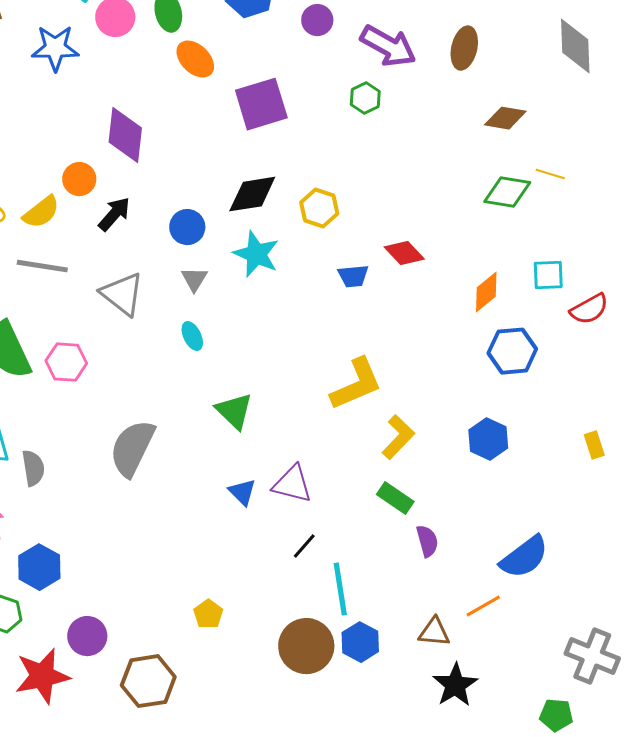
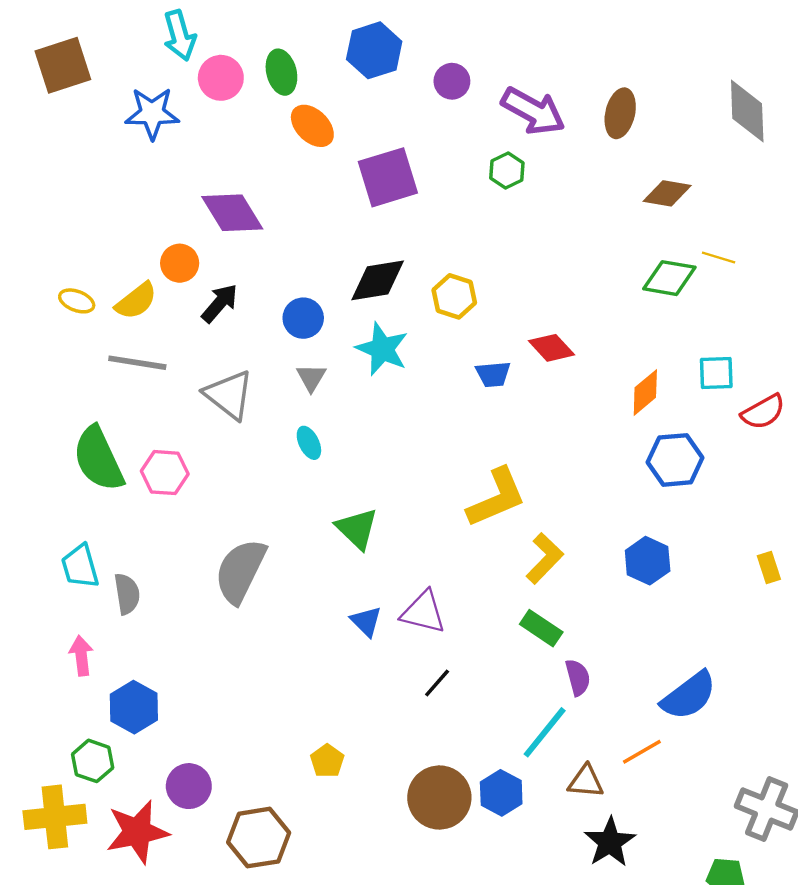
purple diamond: (125, 135) -> (232, 213), turned -38
cyan line: (340, 589) -> (545, 732), moved, turned 48

